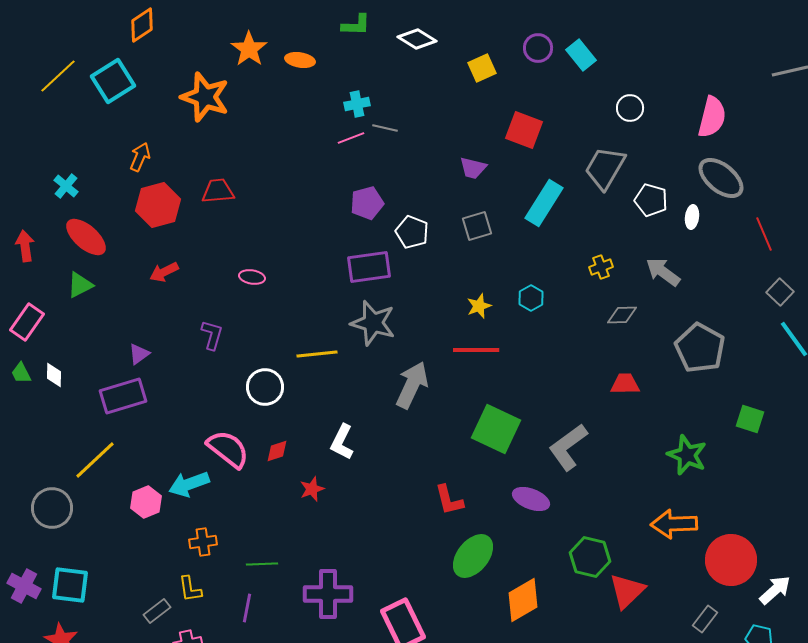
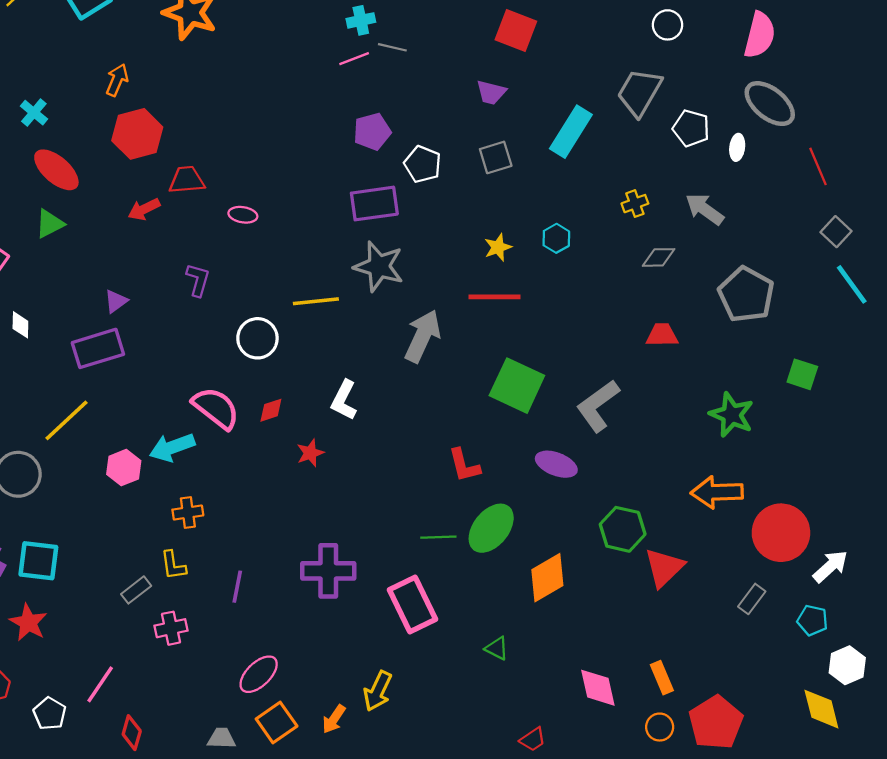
red square: (524, 130) -> (516, 31), moved
red trapezoid: (218, 191) -> (187, 180), moved
green line: (262, 564) -> (438, 537), moved

